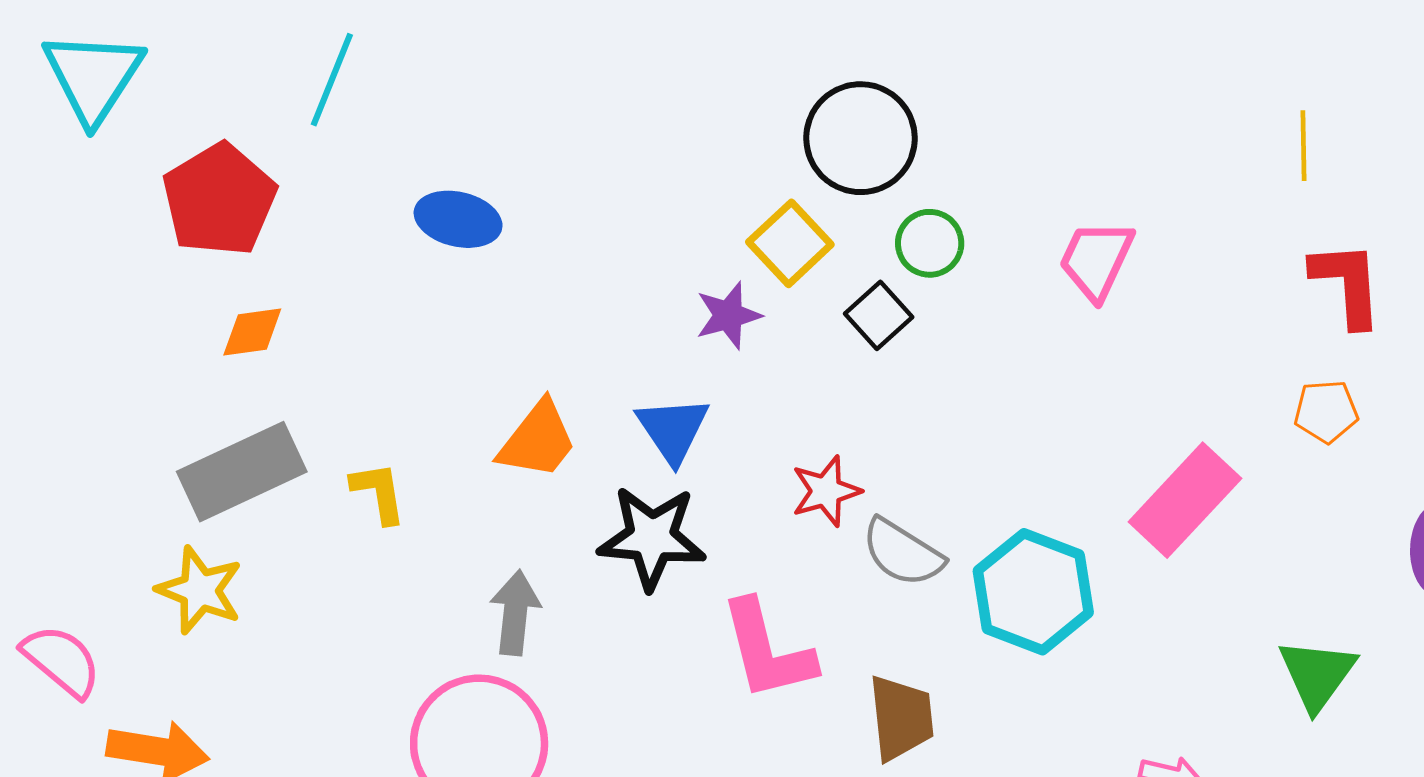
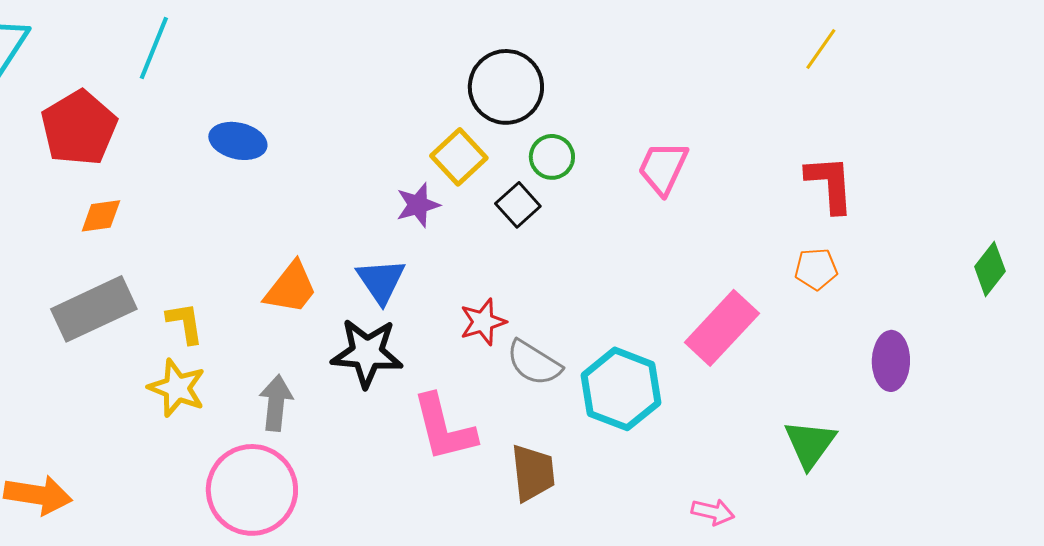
yellow line: (1304, 146) -> (821, 49), moved, turned 36
yellow star: (200, 590) -> (177, 388), moved

